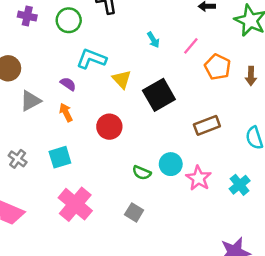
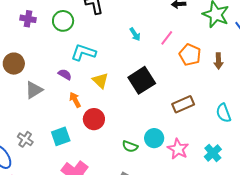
yellow triangle: (122, 79) -> (100, 81), moved
orange arrow: (66, 112) -> (75, 100), moved
red circle: (109, 127) -> (94, 119), moved

